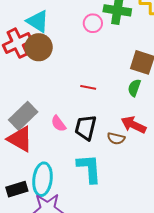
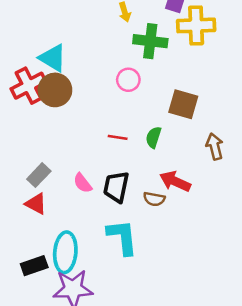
pink circle: (93, 23) -> (128, 80), moved
green semicircle: (134, 88) -> (153, 137), moved
gray rectangle: (23, 116) -> (39, 175), size x0.7
red triangle: (20, 139) -> (36, 204), size x0.7

